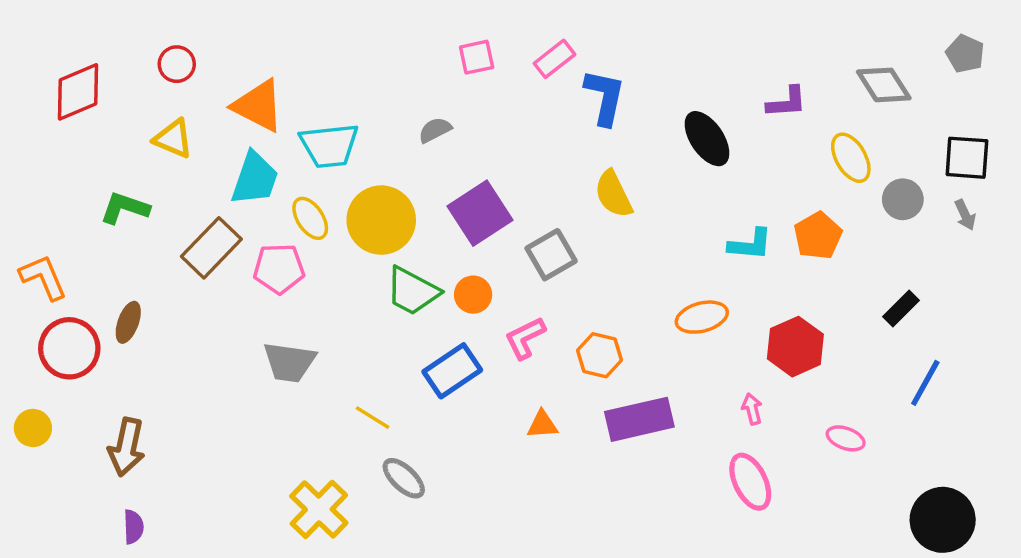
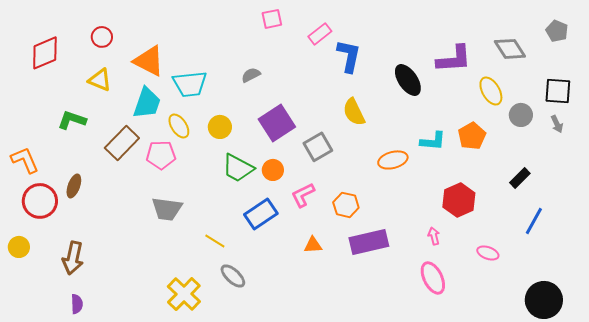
pink square: (477, 57) -> (272, 19), moved
purple L-shape: (787, 102) -> (454, 59), size x1.5
yellow circle: (381, 220) -> (220, 127), size x0.6
orange ellipse: (702, 317) -> (393, 160), moved

